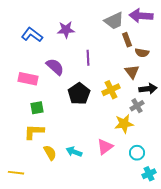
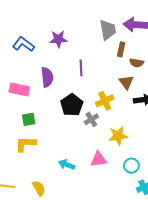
gray trapezoid: (114, 21) -> (108, 30), turned -75
brown rectangle: (127, 40) -> (121, 49), turned 32
purple semicircle: (55, 67) -> (47, 77), turned 42
gray cross: (137, 106) -> (91, 119), moved
pink triangle: (105, 147) -> (99, 159), turned 30
yellow semicircle: (50, 153) -> (39, 188), moved

